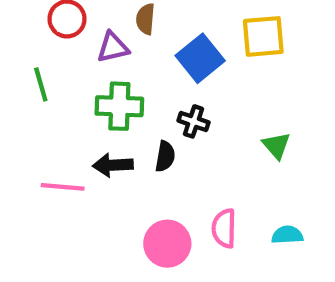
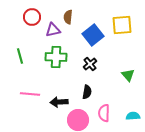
green line: (41, 84) -> (20, 56), moved
black cross: (193, 121) -> (90, 64), turned 32
black semicircle: (165, 156) -> (87, 92), moved
black arrow: (113, 165) -> (59, 102), moved

